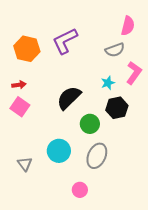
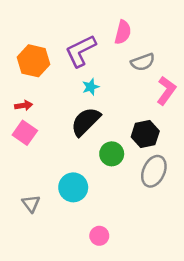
pink semicircle: (128, 26) -> (123, 32), moved
cyan star: (108, 83) -> (91, 87), moved
gray ellipse: (97, 156) -> (154, 171), moved

